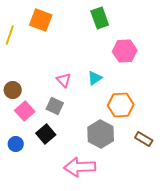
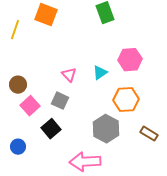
pink hexagon: (125, 51) -> (130, 60), moved
blue circle: (16, 144) -> (18, 147), moved

